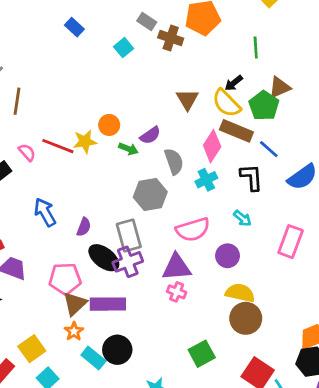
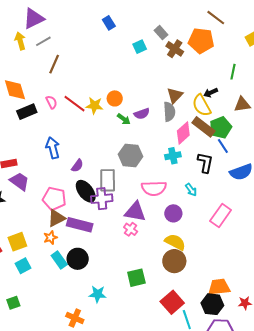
green pentagon: (264, 106) -> (221, 127), moved
gray semicircle: (174, 162) -> (169, 112), moved

